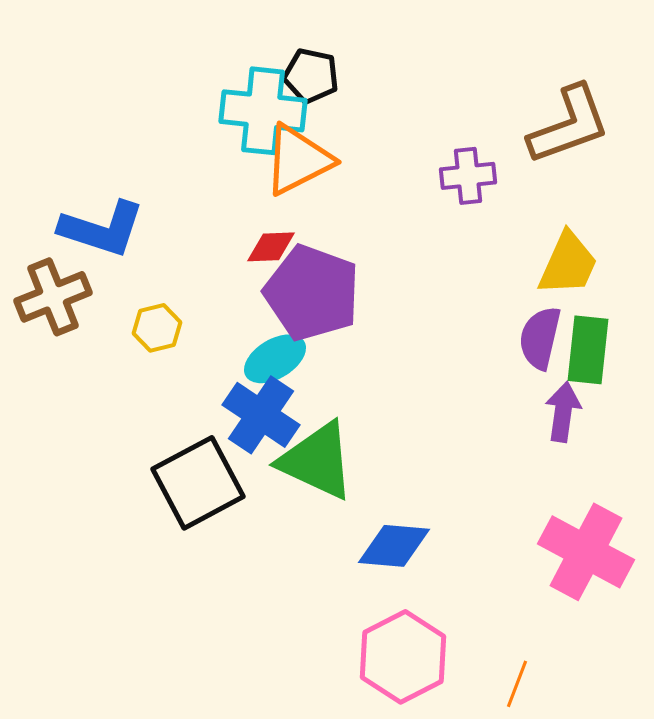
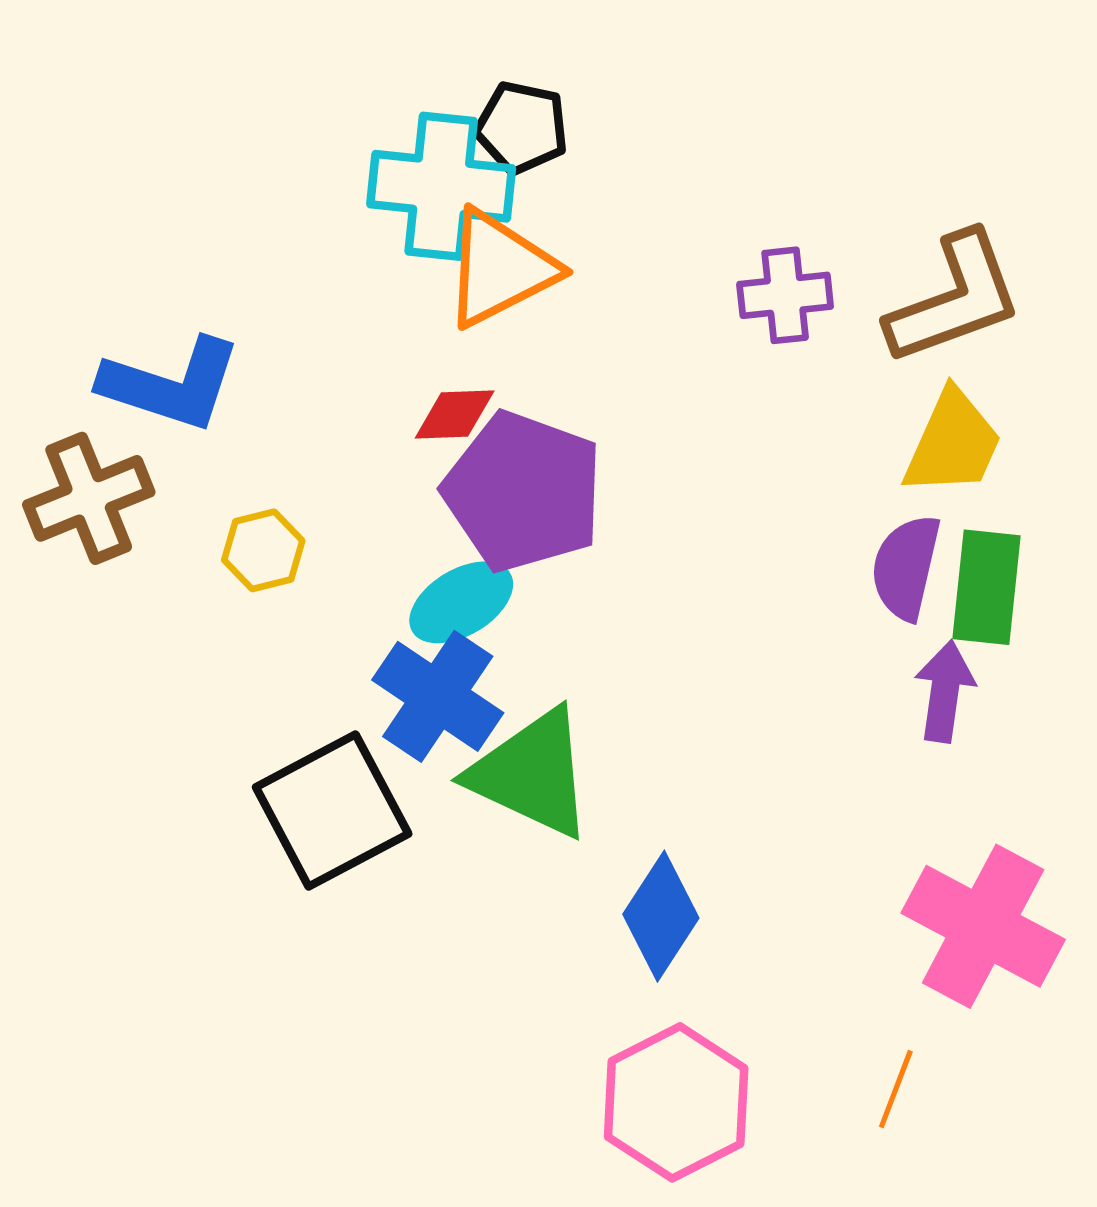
brown L-shape: (569, 125) -> (955, 299), moved
blue diamond: (394, 546) -> (661, 916), turned -62
orange line: (517, 684) -> (896, 1089), moved

